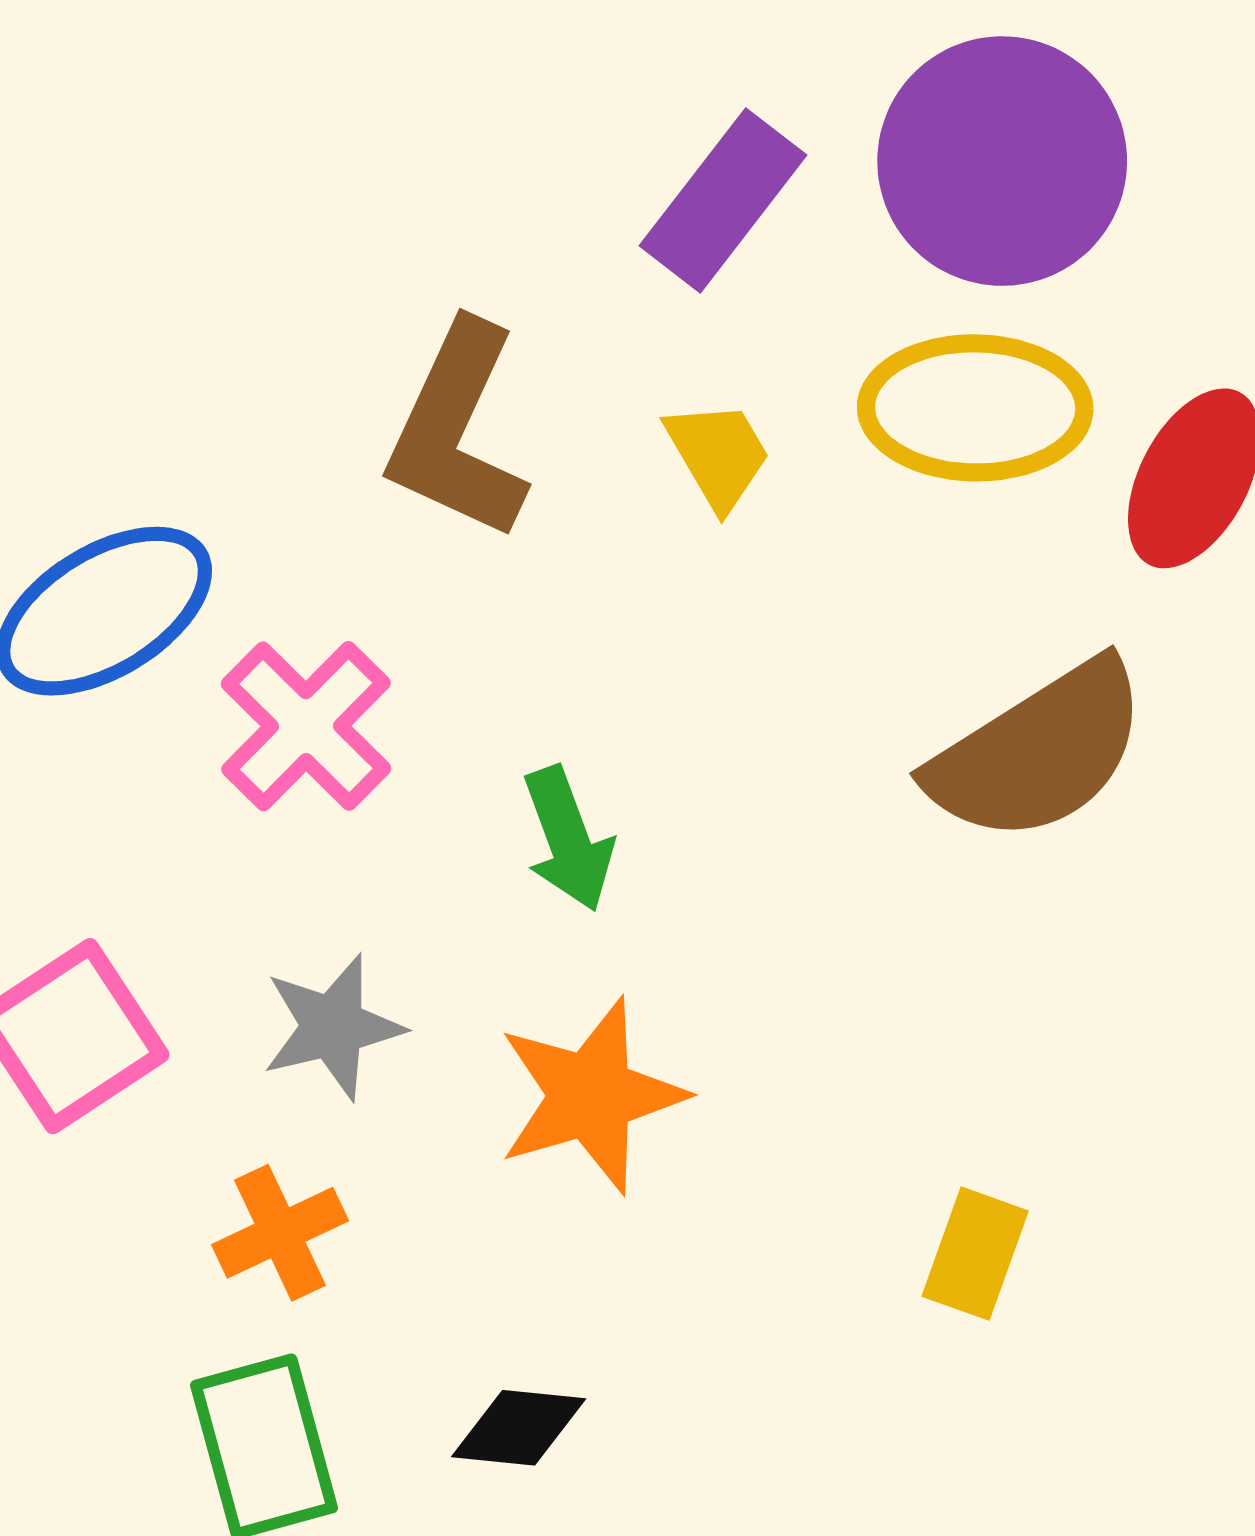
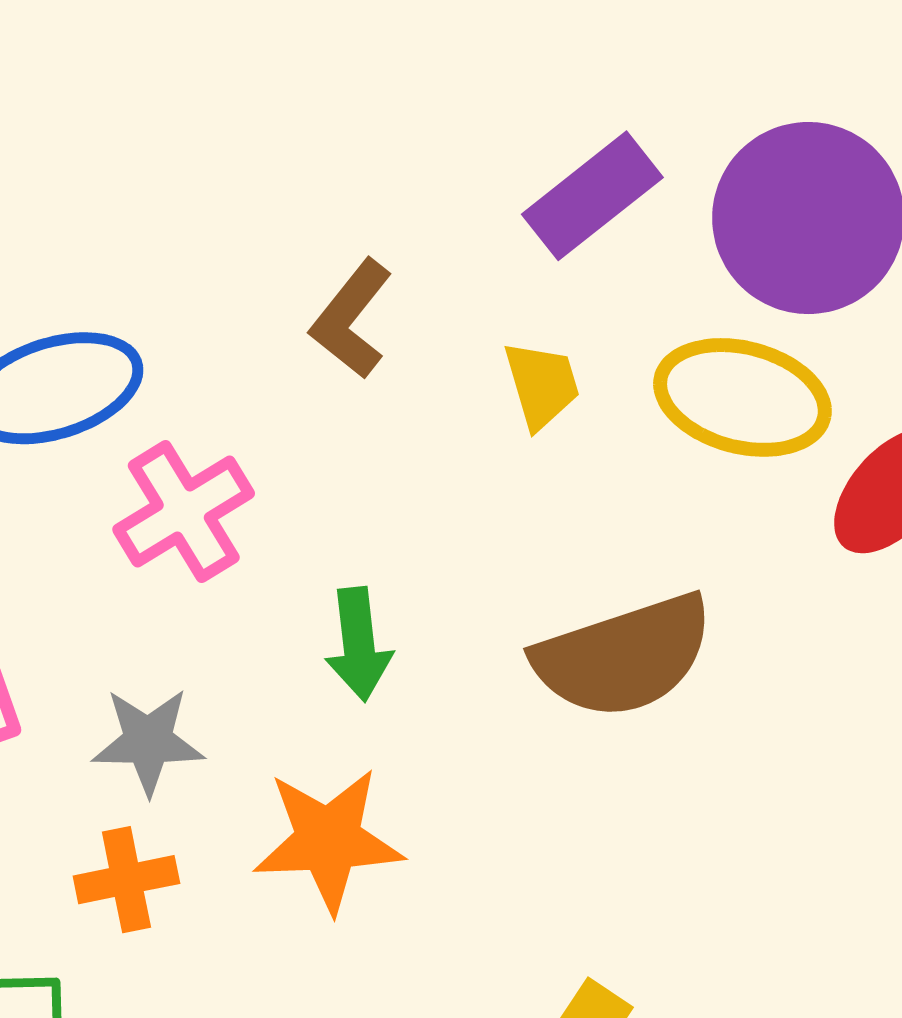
brown L-shape: (457, 431) -> (351, 319), size x0.7
brown semicircle: (1038, 752) -> (624, 656), moved
orange cross: (280, 1233) -> (126, 880), moved

